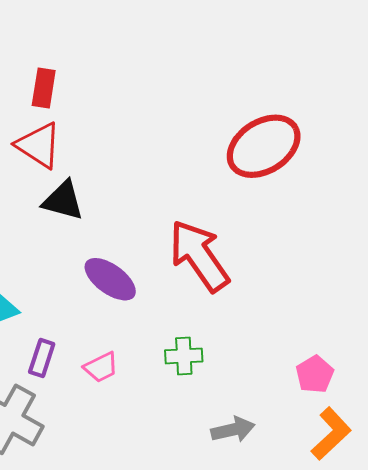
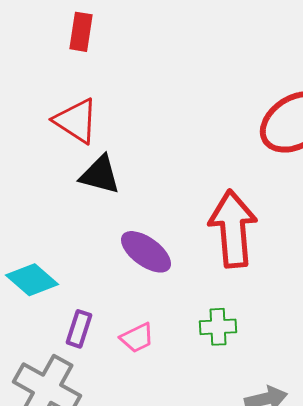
red rectangle: (44, 88) -> (81, 32), moved
red arrow: (199, 256) -> (233, 229), turned 30

